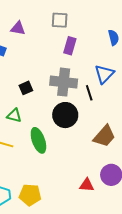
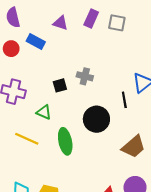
gray square: (60, 20) -> (117, 23), moved
purple rectangle: (70, 46) -> (91, 18), moved
gray cross: (64, 82) -> (85, 76), moved, size x0.6

